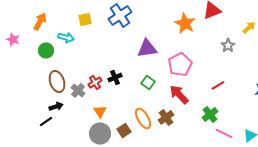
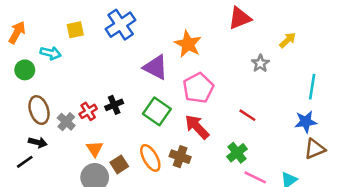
orange star: (185, 23) -> (188, 44), moved
purple triangle: (147, 48) -> (156, 67), turned 35
green square: (148, 82) -> (157, 111), size x1.5
red line: (218, 85) -> (247, 115), turned 64
black arrow: (56, 106) -> (38, 142), turned 32
brown cross: (166, 117) -> (180, 157), turned -35
brown square: (124, 130) -> (119, 164), moved

